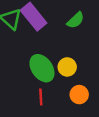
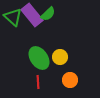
green semicircle: (76, 20) -> (48, 14), moved

